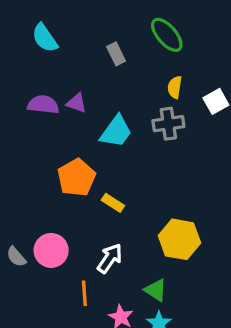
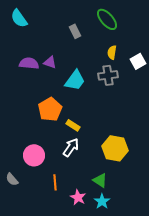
cyan semicircle: (45, 38) -> (19, 18), moved
gray semicircle: (16, 257) -> (12, 179), moved
white arrow: (110, 258) -> (71, 147), moved

